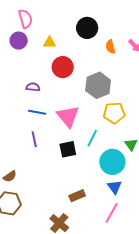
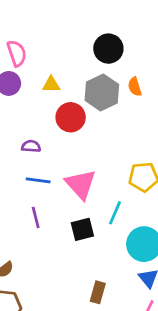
black circle: (87, 28) -> (108, 49), moved
gray hexagon: (98, 85) -> (102, 92), moved
brown rectangle: (77, 196) -> (98, 292), turned -49

